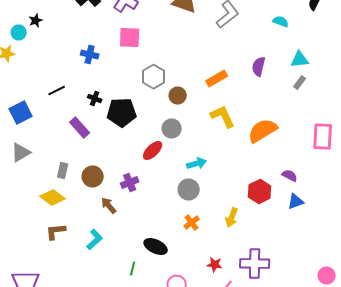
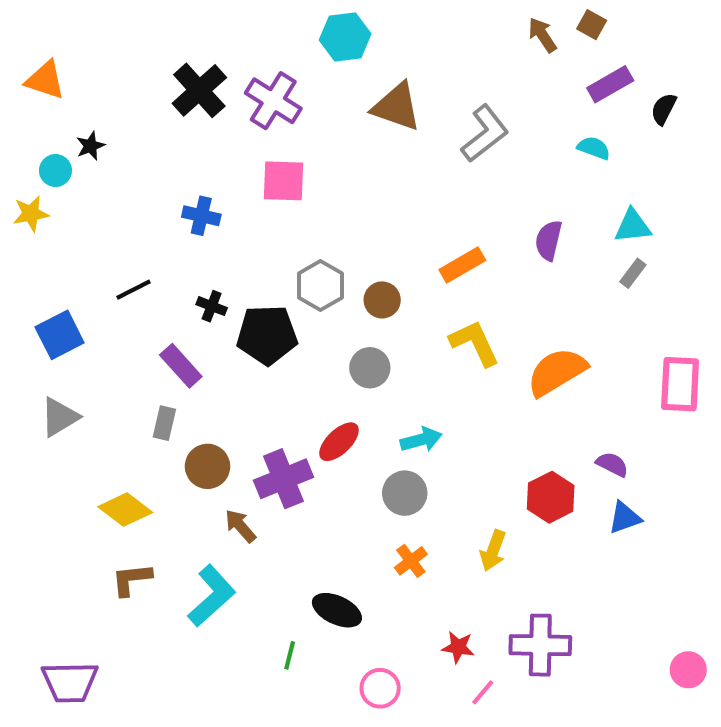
gray hexagon: (154, 76) -> (320, 286), moved
red ellipse: (153, 150) -> (339, 442), moved
gray rectangle: (63, 170) -> (164, 423), moved
purple cross: (130, 182) -> (284, 479), size x1.5
cyan L-shape: (95, 240) -> (212, 596), size x1.4

